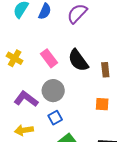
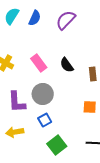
black semicircle: (78, 60) -> (67, 65), size x0.7
purple L-shape: (26, 99) -> (17, 102), turned -130

